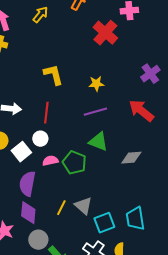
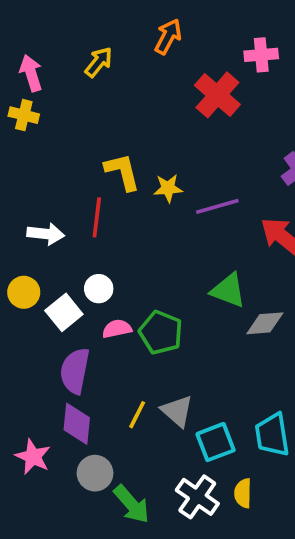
yellow star: (96, 84) -> (168, 188), moved
purple line: (95, 112) -> (217, 206), moved
red line: (46, 113) -> (97, 217), moved
green triangle: (98, 142) -> (228, 290), moved

